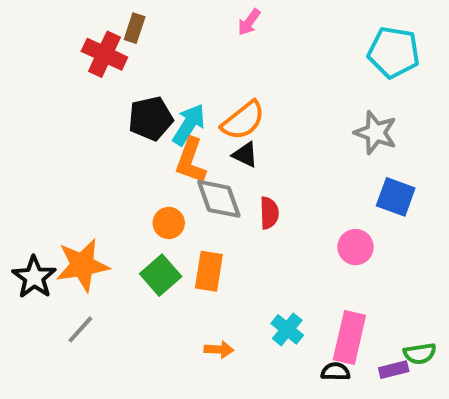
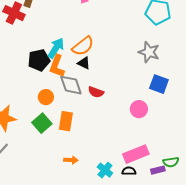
black pentagon: (151, 119) -> (39, 60), moved
red semicircle: (269, 213) -> (96, 92), turned 112
cyan cross: (287, 329) -> (105, 170), moved
pink rectangle: (349, 337) -> (136, 154), turned 55

